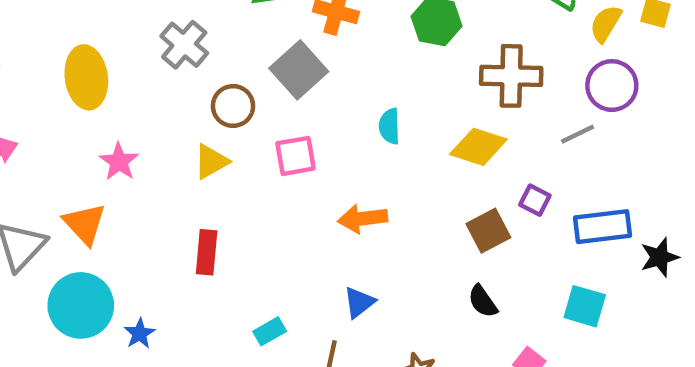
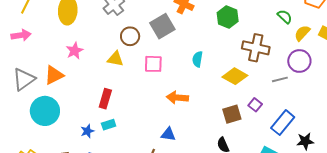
yellow triangle: (211, 161) -> (115, 59), turned 30
orange triangle: (85, 224) -> (54, 75), turned 35
blue rectangle: (602, 227) -> (283, 123), turned -55
blue triangle: (359, 302) -> (168, 134), turned 35
cyan rectangle: (270, 331) -> (109, 125), moved
blue star: (140, 334) -> (87, 131), moved

